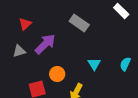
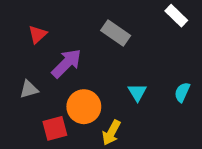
gray triangle: (19, 51) -> (29, 89), moved
orange circle: (57, 74) -> (84, 107), size x1.5

